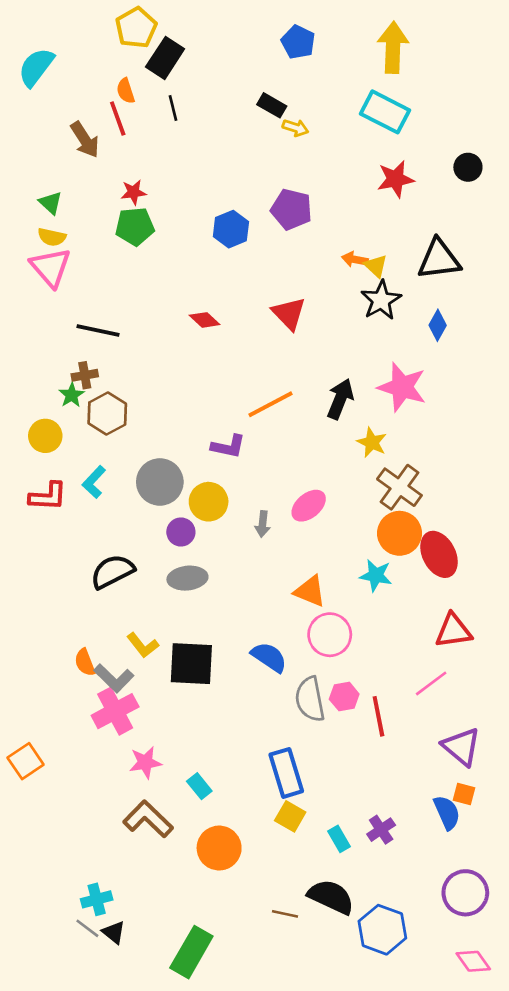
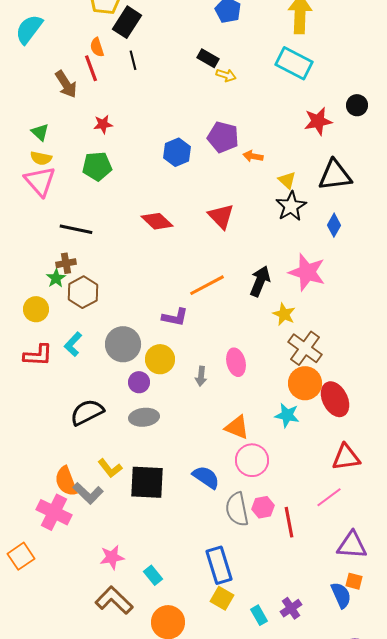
red star: (396, 179) -> (318, 121), moved
green pentagon: (135, 226) -> (97, 166), moved
orange arrow: (355, 259) -> (253, 156), moved
red diamond: (205, 320) -> (157, 221), size x1.4
pink ellipse: (309, 506) -> (236, 362), turned -64
orange semicircle: (85, 662) -> (66, 481), size x1.4
pink cross: (115, 711) -> (54, 512), moved, turned -36
purple triangle: (461, 747) -> (352, 545), turned -36

